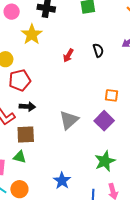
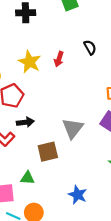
yellow star: (32, 34) -> (30, 62), moved
brown square: (26, 135) -> (48, 152), moved

